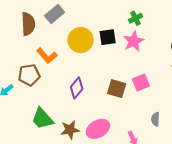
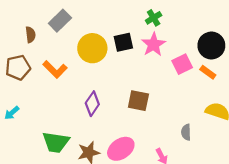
brown semicircle: (28, 24) -> (30, 35), size x0.6
brown pentagon: (29, 75) -> (18, 68), moved
pink square: (141, 83) -> (182, 64), moved
green trapezoid: (42, 119) -> (56, 142), turned -35

